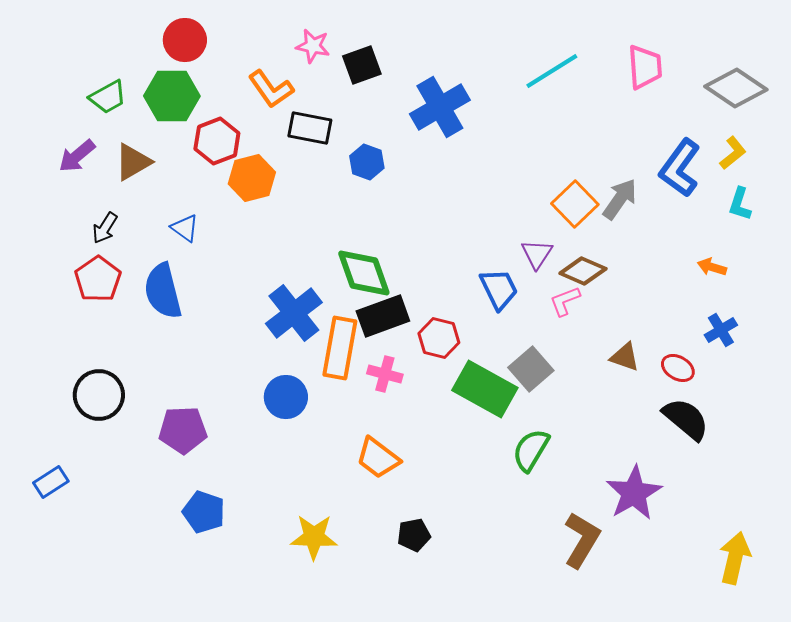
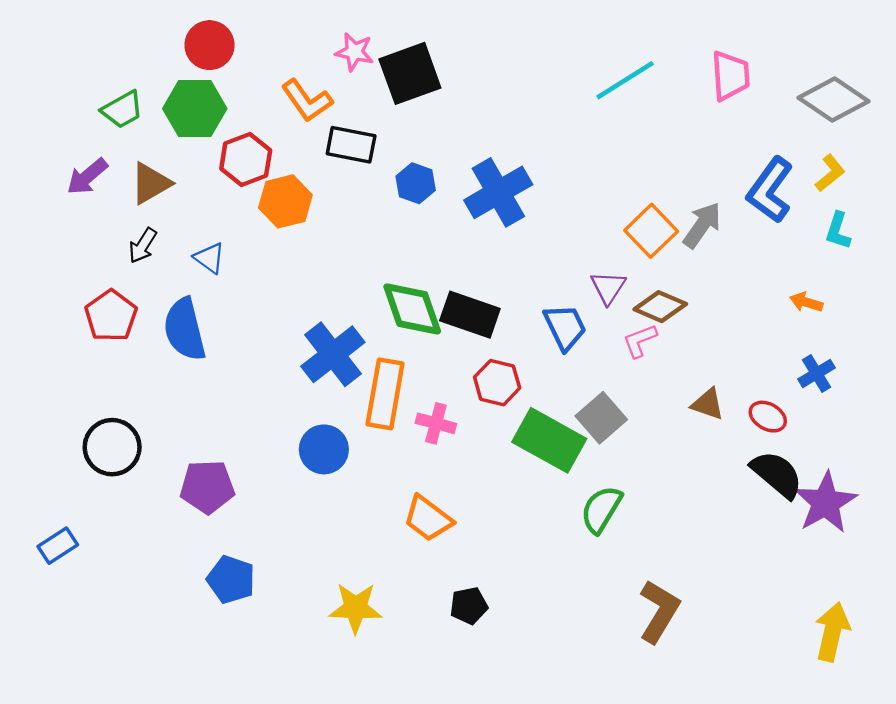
black square: (362, 65) -> (410, 73), size x1.4
blue cross: (440, 107) -> (498, 192), moved
black arrow: (105, 228) -> (143, 246), moved
black rectangle: (383, 316) -> (470, 315), moved, turned 39
purple star: (634, 493) -> (826, 503), moved

